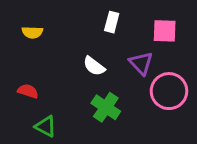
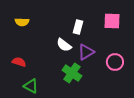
white rectangle: (112, 22) -> (78, 27), moved
purple triangle: (141, 63) -> (86, 52), moved, turned 42
pink circle: (169, 91) -> (115, 62), size x0.7

